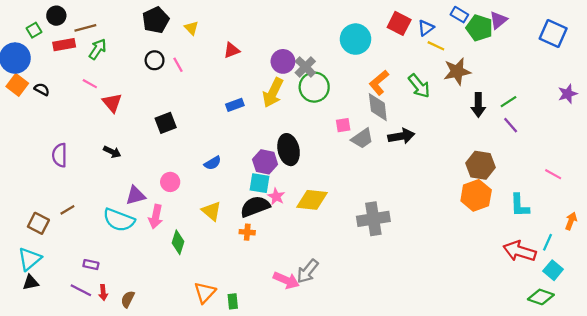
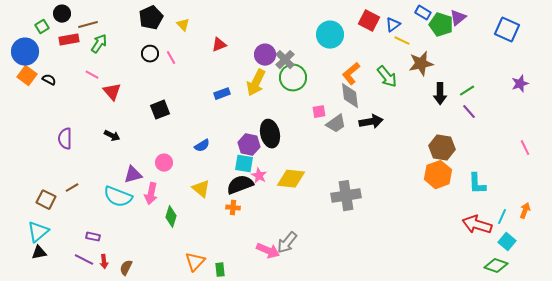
pink line: (553, 174) -> (525, 148), moved, turned 35
orange arrow: (571, 221) -> (525, 211), moved

